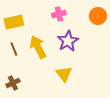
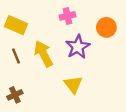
orange circle: (98, 16) -> (106, 27), moved
yellow rectangle: (14, 22) -> (16, 25), turned 36

